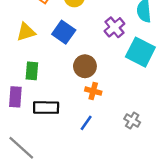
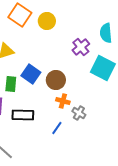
blue square: (64, 32) -> (31, 74), moved
gray cross: (132, 121) -> (79, 113), moved

